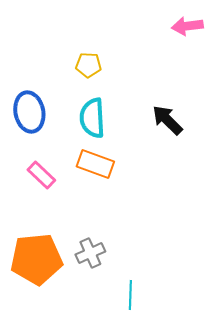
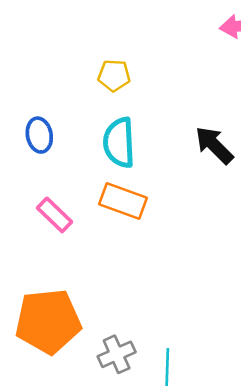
blue ellipse: (29, 112) -> (39, 135), size x0.7
gray cross: (90, 253) -> (117, 354), moved

